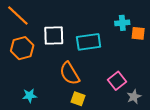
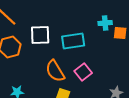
pink square: (117, 81) -> (83, 72), moved

